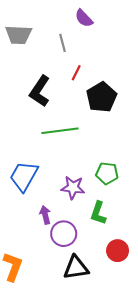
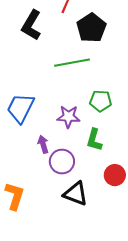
green line: (60, 131) -> (72, 63), moved
black triangle: (76, 268) -> (76, 194), turned 32

